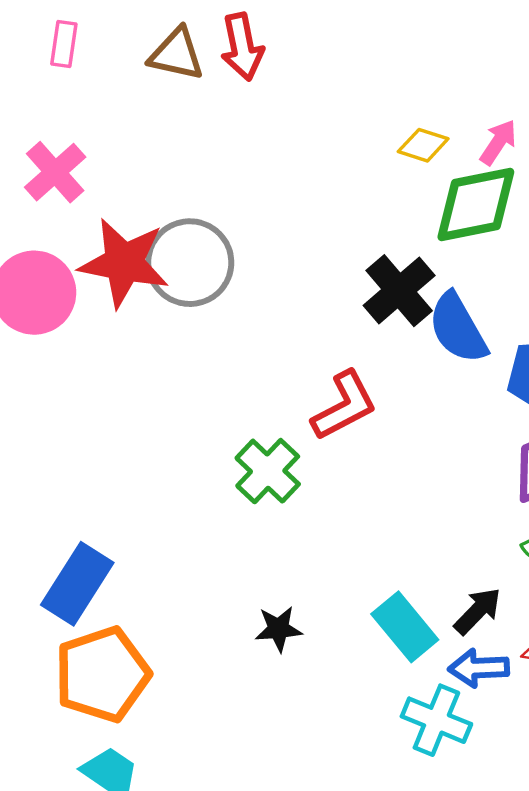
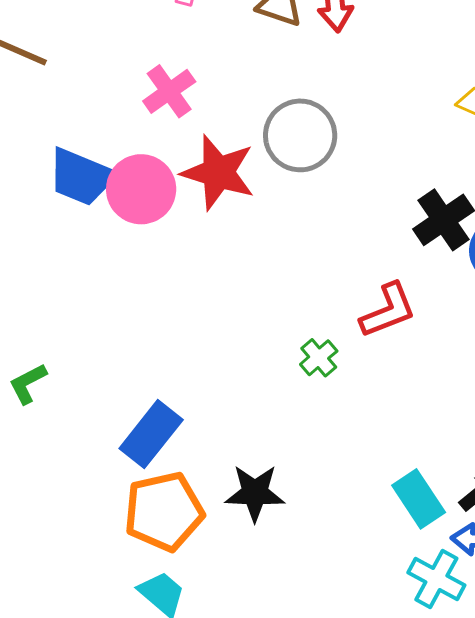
gray circle: (190, 263) -> (300, 135), moved
green cross: (268, 471) -> (319, 358), size x0.7
black star: (278, 629) -> (255, 493), moved, size x1.5

